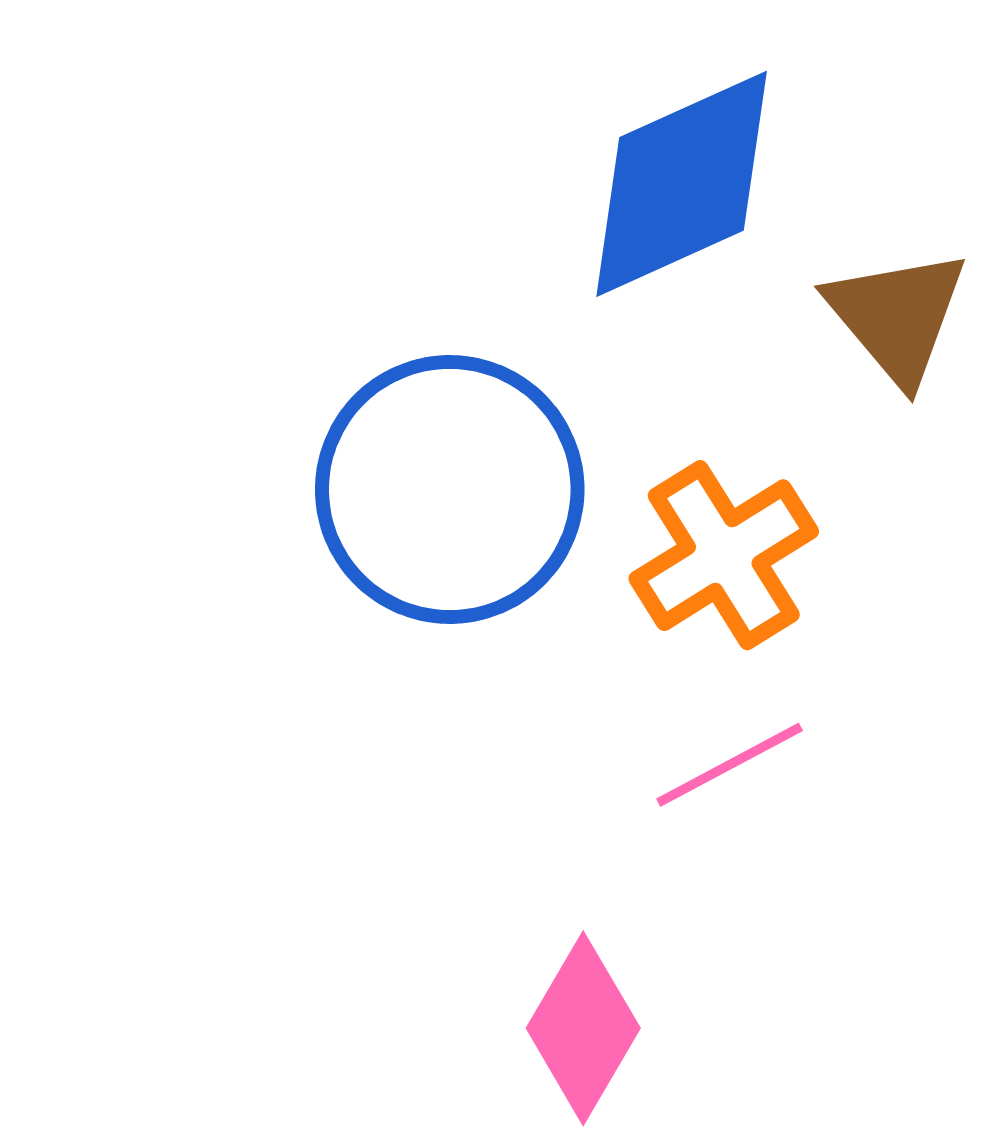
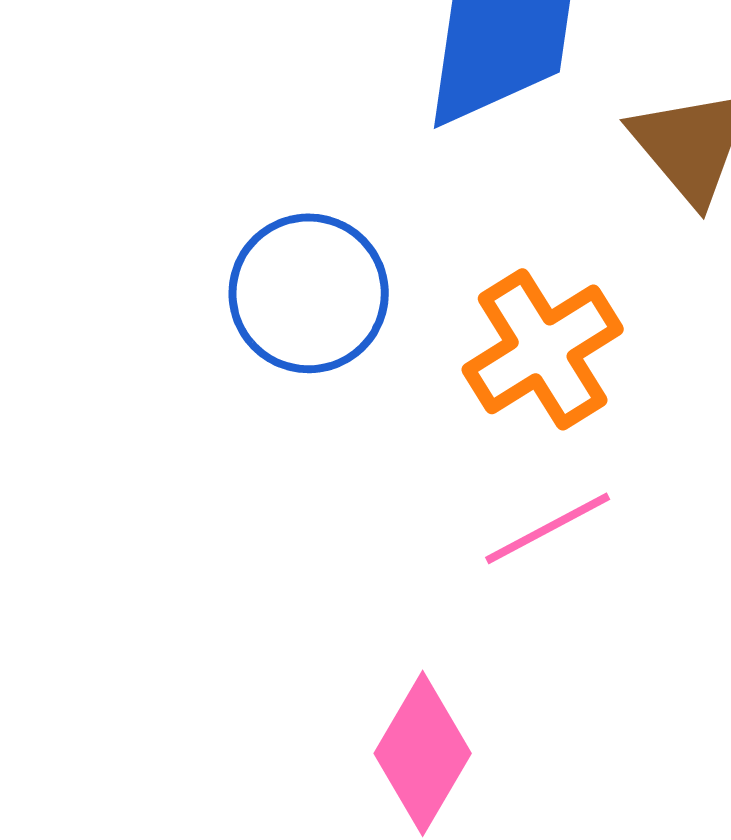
blue circle: (450, 490) -> (309, 293), size x0.7

